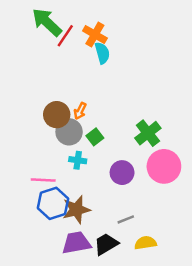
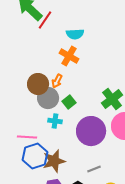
orange cross: (95, 35) -> (69, 56), moved
cyan semicircle: (102, 53) -> (75, 34), turned 102
purple circle: (122, 173) -> (91, 131), size x1.5

